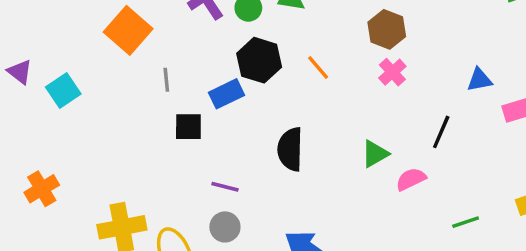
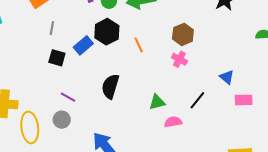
pink cross: (392, 72) -> (179, 59), turned -35
blue triangle: (479, 80) -> (227, 77), turned 35
blue rectangle: (226, 94) -> (83, 45), turned -30

